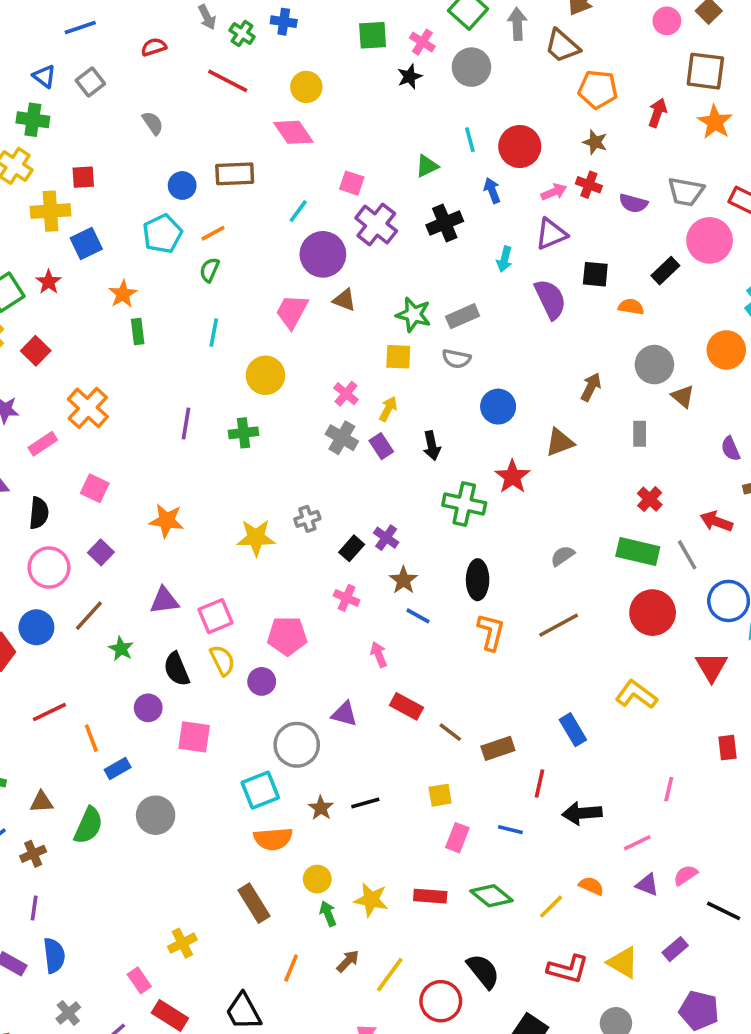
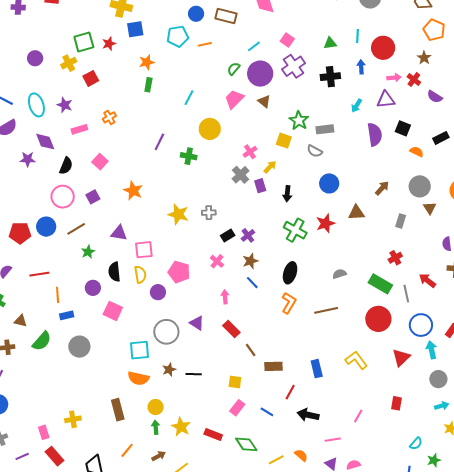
green semicircle: (210, 270) -> (234, 69), moved
orange cross: (88, 408) -> (109, 117), size x0.6

